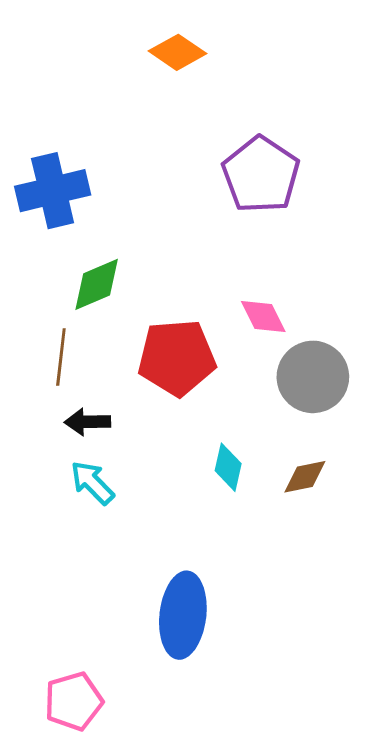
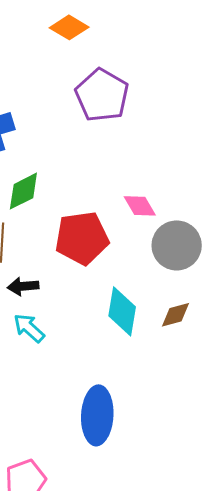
purple pentagon: (261, 175) -> (102, 95), moved
cyan diamond: (228, 467) -> (122, 311), size x1.5

